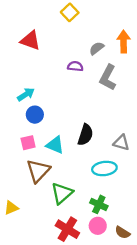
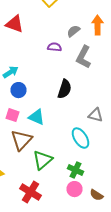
black semicircle: (85, 135) -> (64, 89), moved
pink square: (28, 143) -> (12, 115), turned 32
cyan ellipse: (104, 168) -> (80, 138), turned 65
red cross: (67, 229) -> (30, 192), moved

